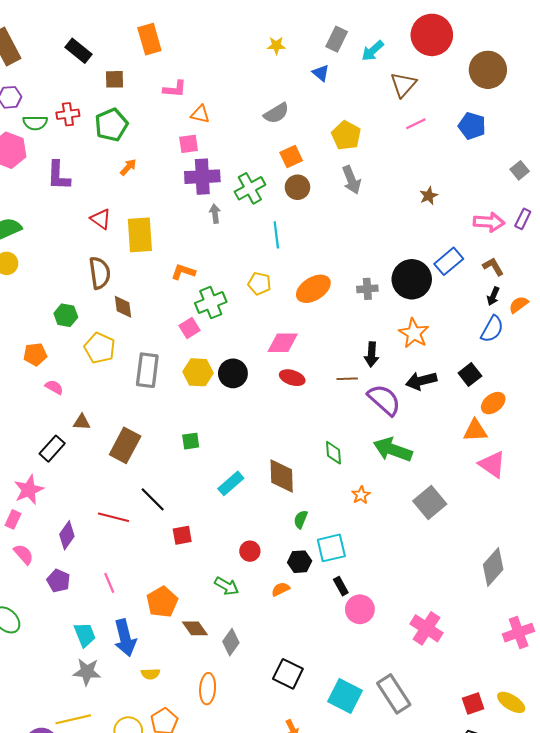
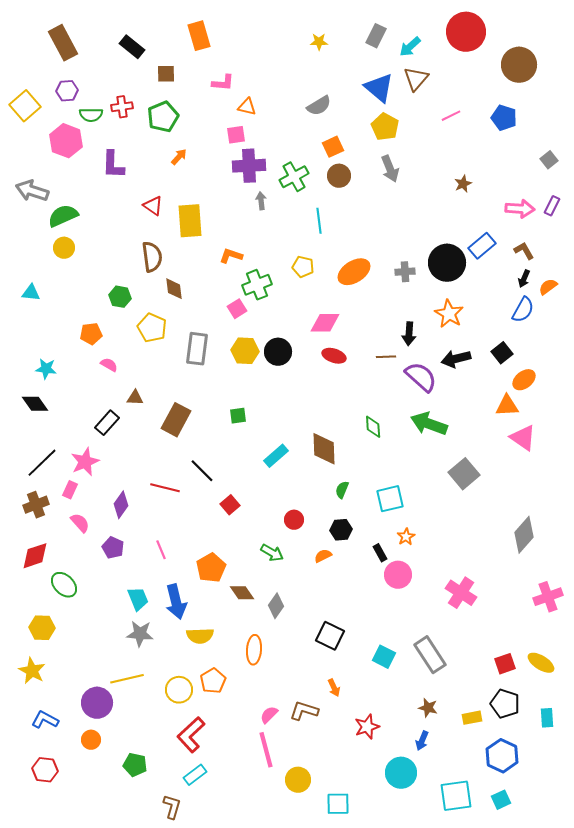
blue triangle: (321, 73) -> (379, 88), moved, size x1.8
brown triangle: (403, 85) -> (416, 79), moved
orange star: (361, 495) -> (406, 537), moved
red square: (182, 535) -> (230, 505), turned -30
cyan square: (331, 548) -> (390, 499), moved
yellow semicircle: (150, 674) -> (200, 636), size x1.5
cyan square: (345, 696) -> (384, 657), size x0.7

